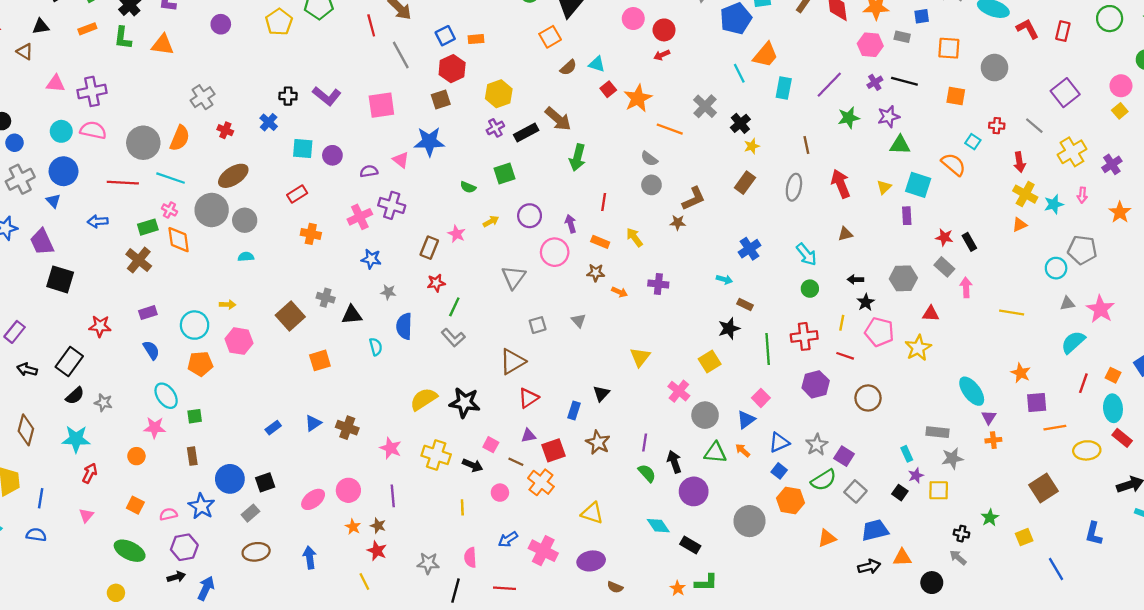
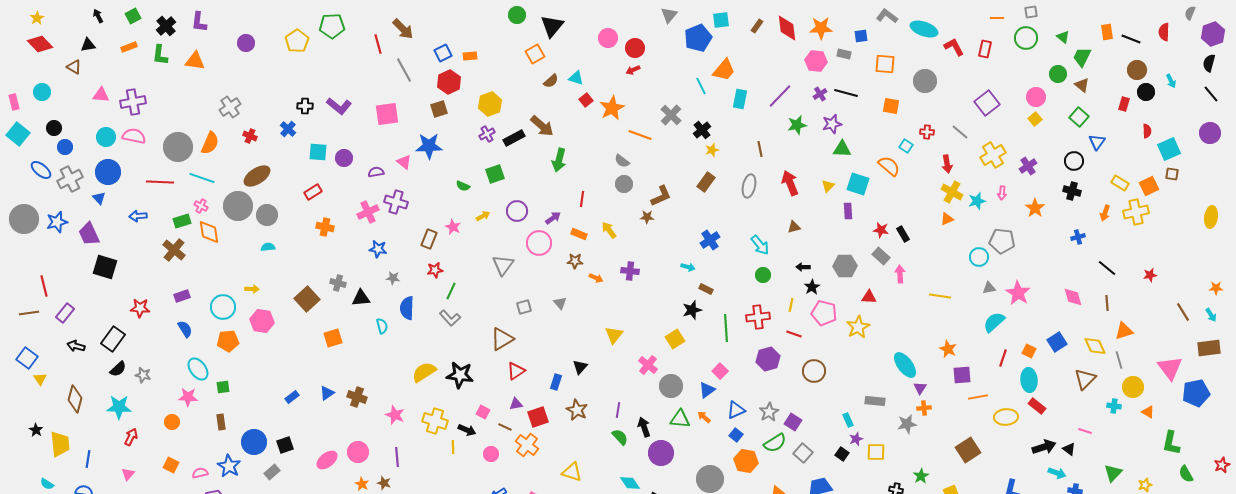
purple arrow: (571, 224) -> (553, 218), turned 70
gray star: (952, 458) -> (907, 424), moved
yellow line: (462, 507) -> (453, 447), moved

